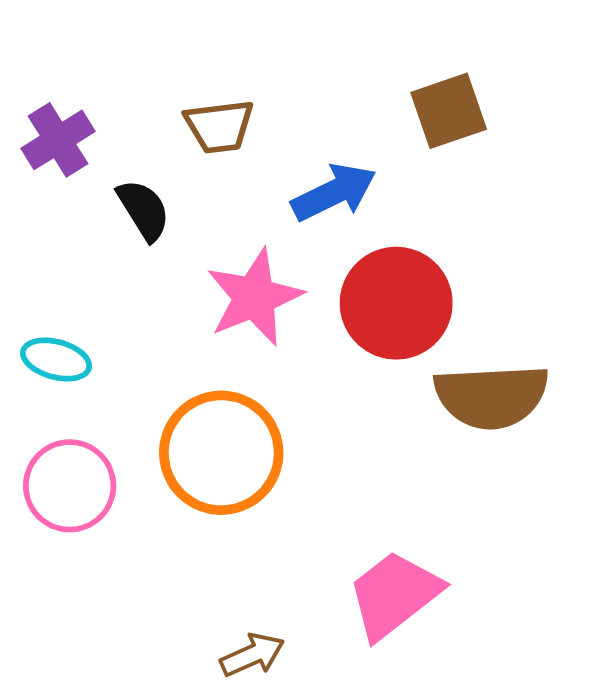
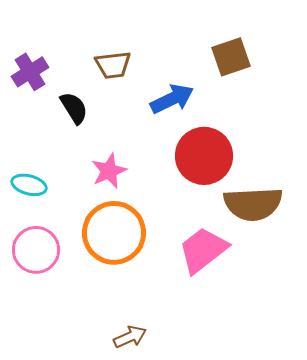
pink star: (254, 297) -> (109, 171), moved, size x0.7
pink trapezoid: (394, 595) -> (203, 250), moved

